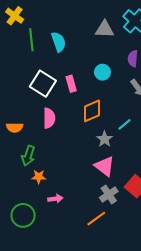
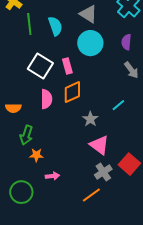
gray triangle: (105, 29) -> (88, 14), moved, turned 30
cyan circle: (102, 72) -> (90, 43), moved, size x1.6
orange diamond: (92, 111) -> (72, 92), moved
gray star: (105, 139) -> (90, 119), moved

